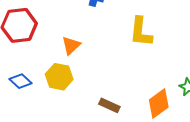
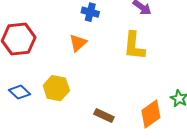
orange triangle: (71, 45) -> (78, 43), moved

